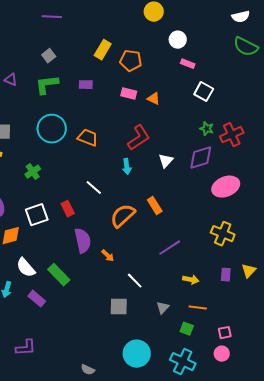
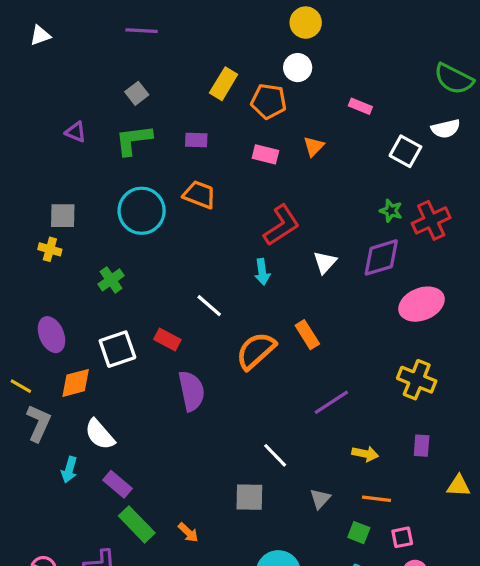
white semicircle: (241, 17) -> (446, 129), moved
white circle: (178, 40) -> (298, 68), moved
white square: (204, 92) -> (405, 151), moved
orange triangle: (154, 99) -> (314, 146), moved, turned 48
orange trapezoid: (88, 138) -> (199, 195), moved
red rectangle: (68, 209) -> (167, 339), turned -35
orange arrow: (108, 256) -> (188, 533), moved
yellow triangle: (249, 271) -> (459, 486), moved, turned 49
green rectangle: (59, 275) -> (137, 524), moved
pink square: (225, 333) -> (402, 537), moved

